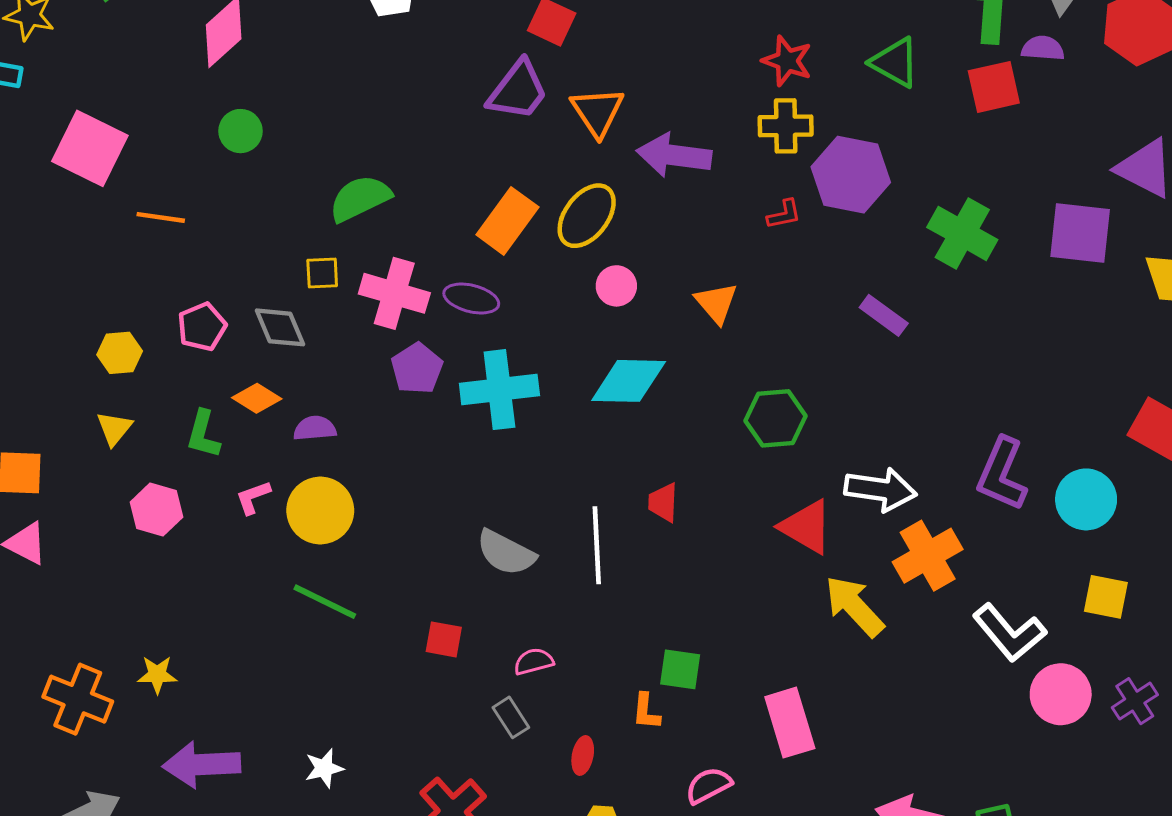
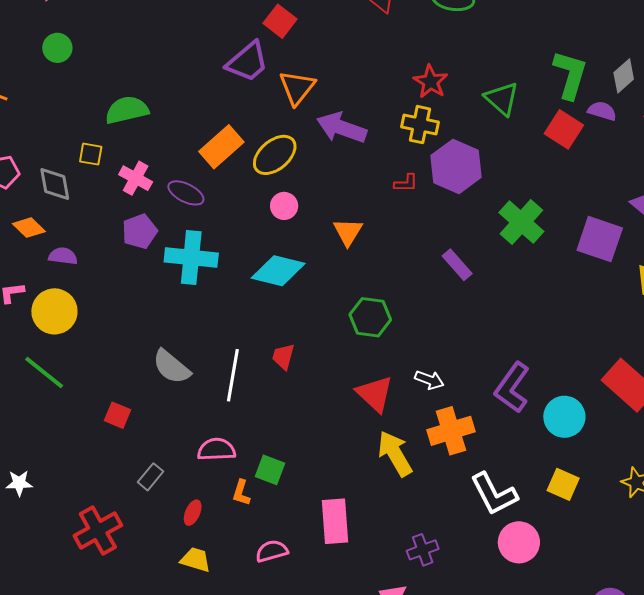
red square: (994, 87) -> (564, 129), turned 33
pink cross: (394, 293) -> (136, 178), size x0.7
white arrow: (880, 490) -> (429, 380), size x0.6
pink semicircle: (534, 661) -> (216, 450), moved, size x1.4
purple cross: (1135, 701) -> (423, 550), moved
gray rectangle: (511, 717) -> (151, 477), turned 60

